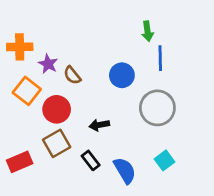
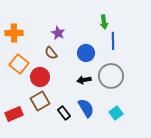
purple star: (48, 64) -> (58, 33), moved
black arrow: (99, 125) -> (84, 80), moved
blue semicircle: (125, 170) -> (86, 108), moved

